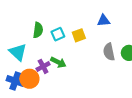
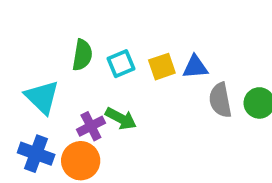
blue triangle: (104, 21) -> (195, 67), moved
orange circle: (29, 79) -> (81, 161), moved

